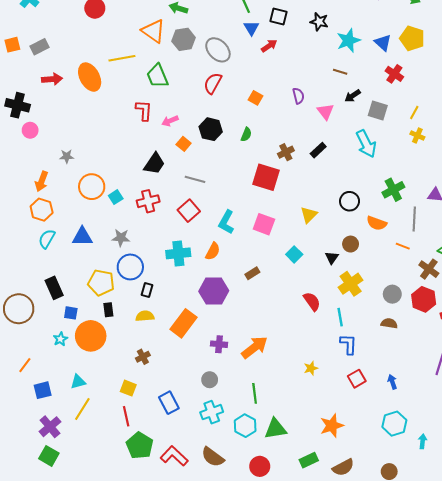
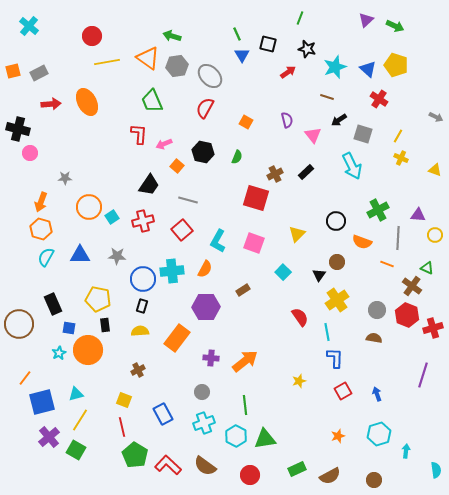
red arrow: (269, 46) -> (288, 72), moved
yellow line: (122, 58) -> (107, 62), moved
blue circle: (130, 267) -> (143, 279), moved
blue square: (43, 390) -> (42, 402), size x1.5
orange star: (332, 426) -> (338, 436), moved, size x0.6
green square: (49, 456) -> (76, 450), moved

